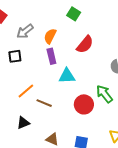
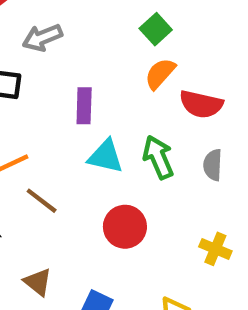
orange semicircle: (50, 36) -> (160, 74), moved
red semicircle: (85, 44) -> (201, 104), moved, turned 48
green arrow: (104, 94) -> (158, 157), moved

